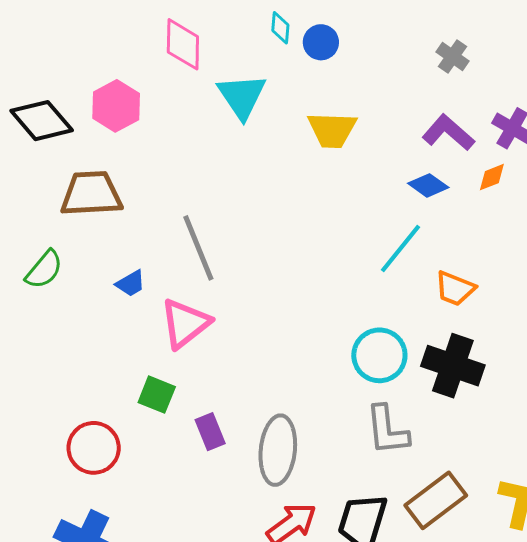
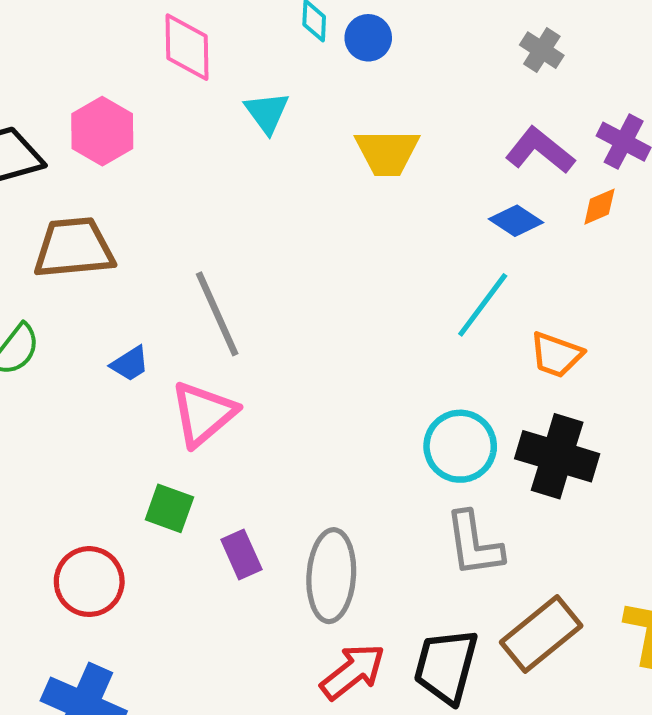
cyan triangle: (242, 96) -> (267, 112), size x0.7

